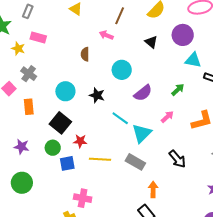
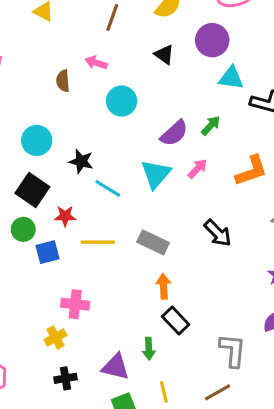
pink arrow: (106, 35) -> (96, 63), moved
purple semicircle: (143, 93) -> (174, 133), moved
black star: (97, 95) -> (81, 161), moved
cyan line: (120, 118) -> (108, 188), moved
cyan triangle: (142, 133) -> (156, 174), moved
orange arrow: (153, 189) -> (164, 286), moved

